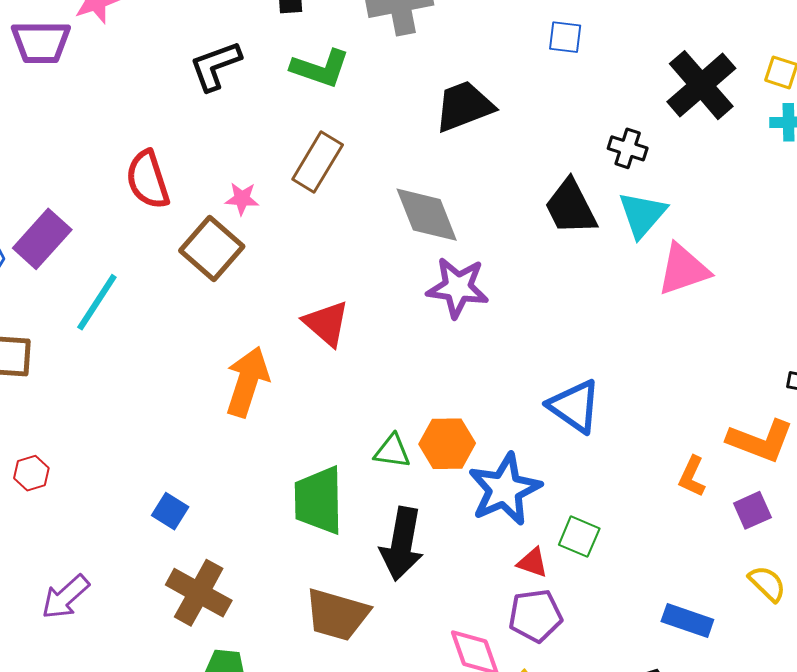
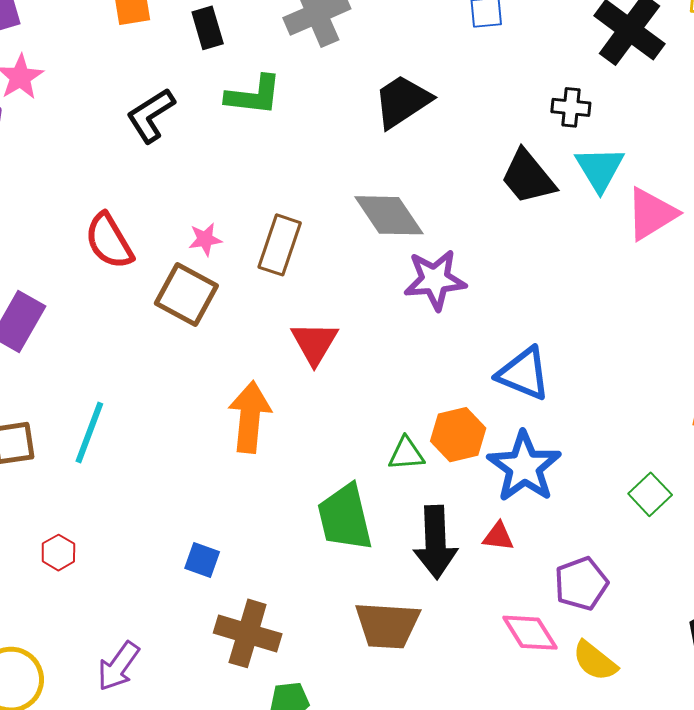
brown rectangle: (318, 162) -> (280, 245), moved
cyan line: (97, 302) -> (89, 433), moved
red triangle: (326, 323) -> (314, 343), turned 32
blue triangle: (575, 406) -> (524, 374), moved
green square: (579, 537) -> (650, 494), moved, turned 36
red triangle: (533, 563) -> (498, 536), moved

